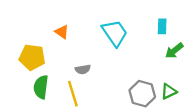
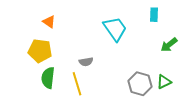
cyan rectangle: (162, 26) -> (154, 15), moved
orange triangle: (62, 32) -> (49, 22), moved

